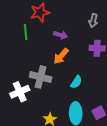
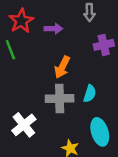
purple arrow: (60, 35) -> (53, 29), moved
gray cross: (41, 77) -> (60, 98), moved

